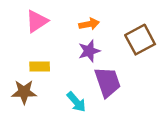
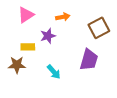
purple star: (89, 51) -> (48, 36), moved
purple trapezoid: (108, 82) -> (89, 60), moved, turned 35

